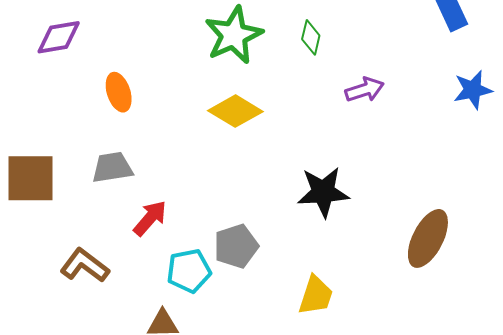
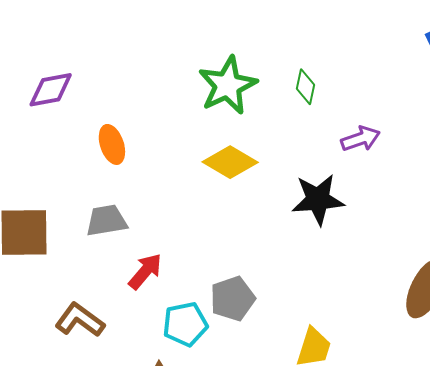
black star: (323, 192) -> (318, 199), moved

